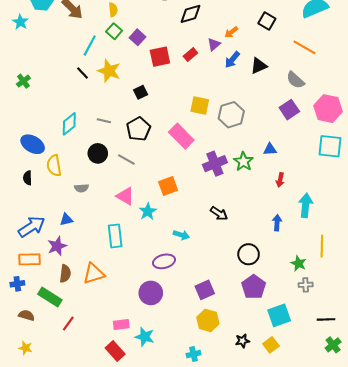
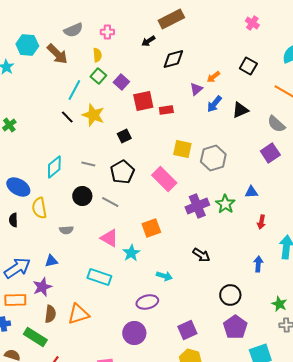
red rectangle: (190, 55) -> (166, 110), moved, turned 32
cyan rectangle: (115, 236) -> (99, 277), turned -65

